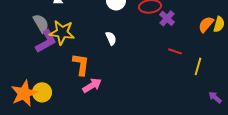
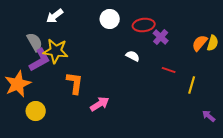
white semicircle: (111, 38) -> (133, 56), moved, turned -40
pink arrow: (92, 85) -> (100, 104), moved
orange star: (24, 93) -> (18, 84), moved

